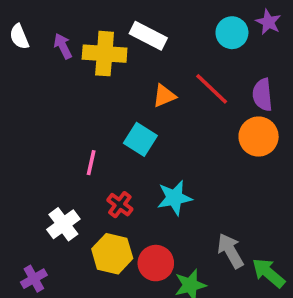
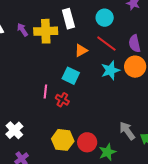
cyan circle: (232, 33) -> (105, 18), moved
white rectangle: (148, 36) -> (68, 19), turned 54
cyan star: (174, 198) -> (110, 70), moved
red cross: (120, 205) -> (62, 100), moved
white cross: (63, 224) -> (14, 130), moved

